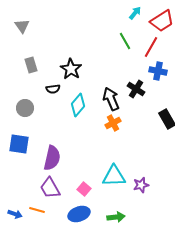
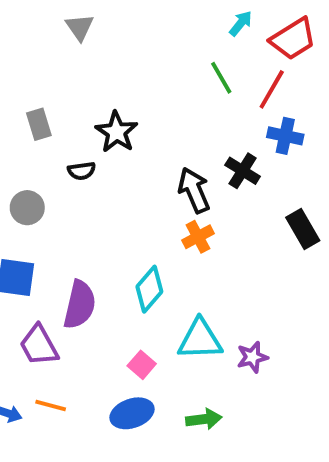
gray triangle: (22, 26) -> (80, 27), moved
cyan diamond: (78, 105) -> (149, 289), moved
purple trapezoid: (50, 188) -> (39, 345), moved

